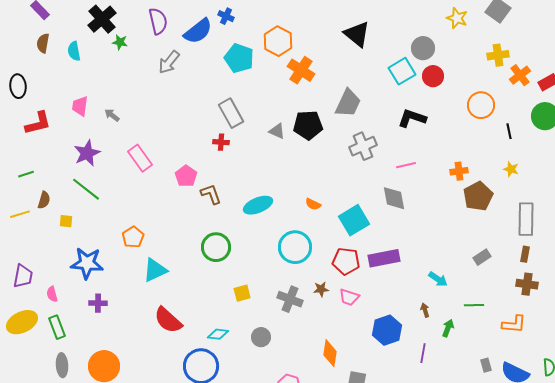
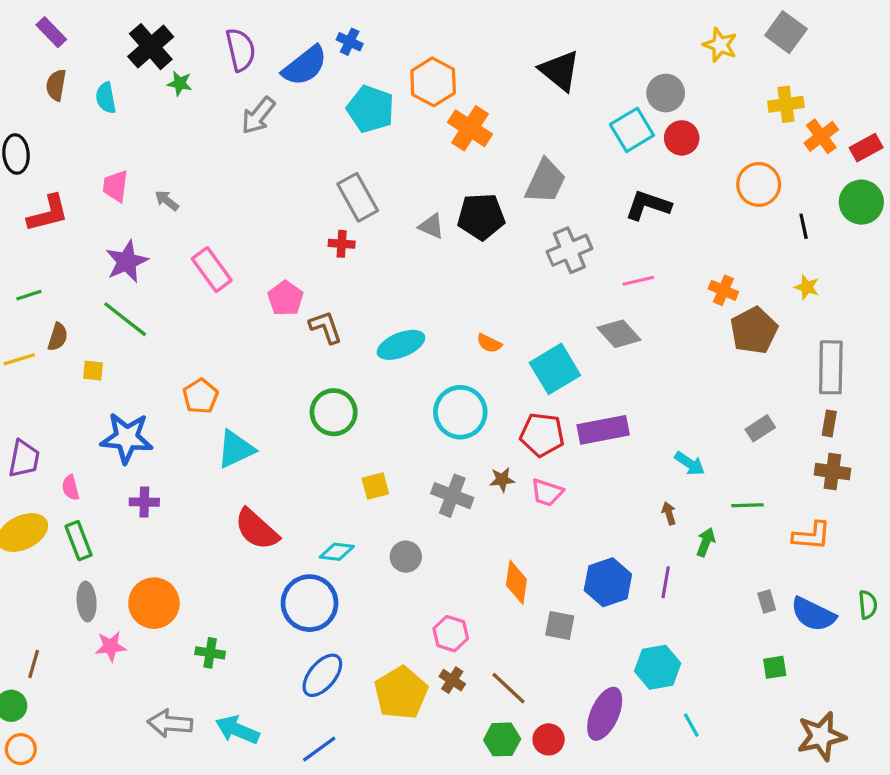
orange cross: (459, 171) -> (723, 290), turned 30
gray diamond: (394, 198) -> (619, 334), turned -32
blue hexagon: (387, 330) -> (608, 582), moved

